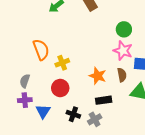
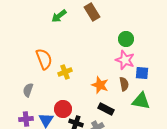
red circle: (60, 88) -> (63, 109), moved
purple cross: (25, 100) -> (26, 119), moved
black rectangle: (104, 100) -> (106, 109), turned 35

